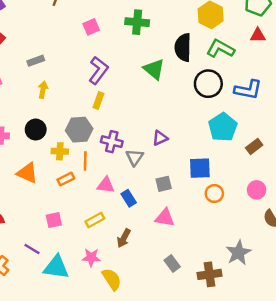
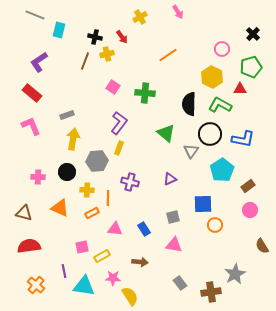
green cross: (137, 22) -> (145, 93), moved
pink square: (91, 27) -> (113, 87), turned -32
red triangle: (258, 35) -> (240, 89), moved
green triangle: (154, 69) -> (166, 133), moved
yellow arrow: (43, 90) -> (73, 139), size x1.5
gray hexagon: (79, 130) -> (97, 161), moved
gray triangle: (135, 157) -> (191, 151), moved
pink triangle: (106, 185) -> (115, 229), moved
pink circle: (257, 190) -> (250, 210), moved
yellow rectangle: (95, 220) -> (102, 256), moved
brown arrow: (124, 238) -> (140, 262), turned -112
purple line: (32, 249) -> (64, 271), turned 48

